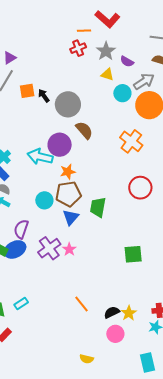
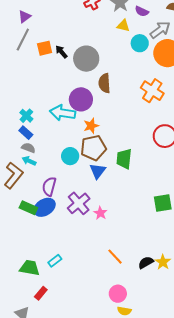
brown semicircle: (84, 130) -> (104, 83), turned -138
pink star: (69, 249) -> (100, 213), moved
pink circle: (115, 334) -> (118, 294), moved

